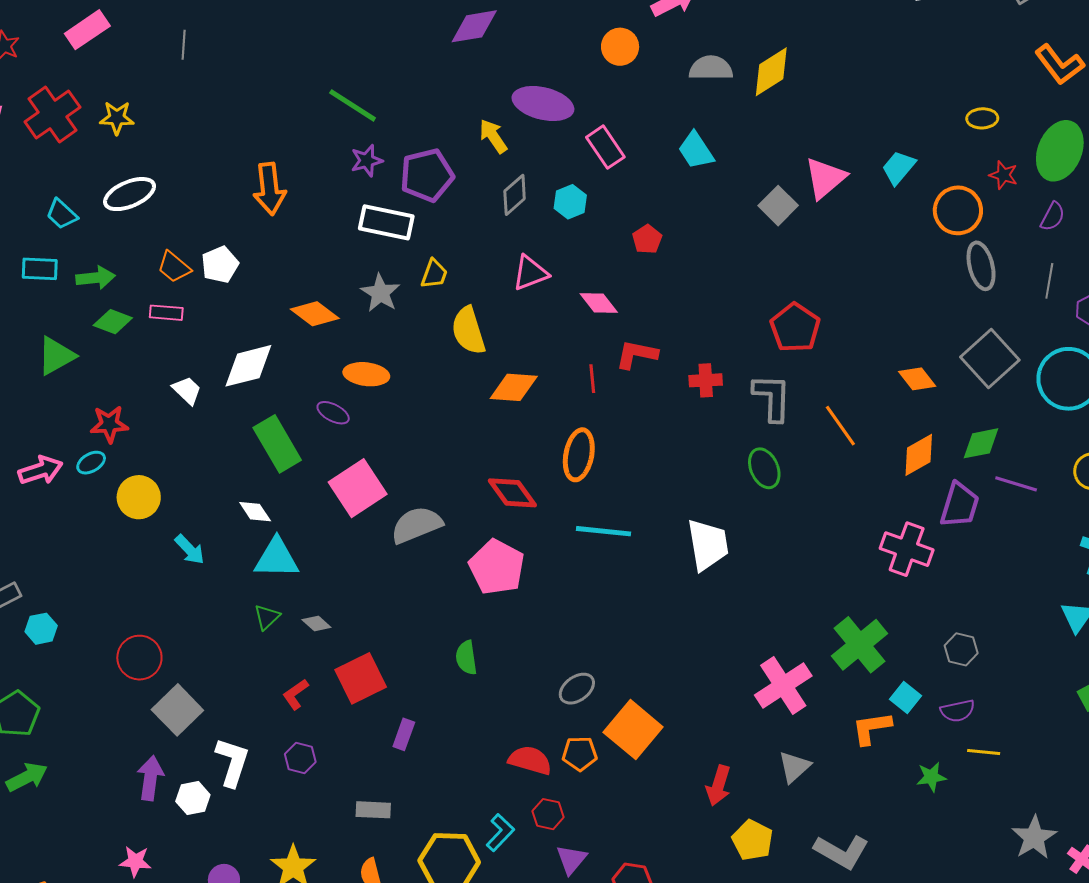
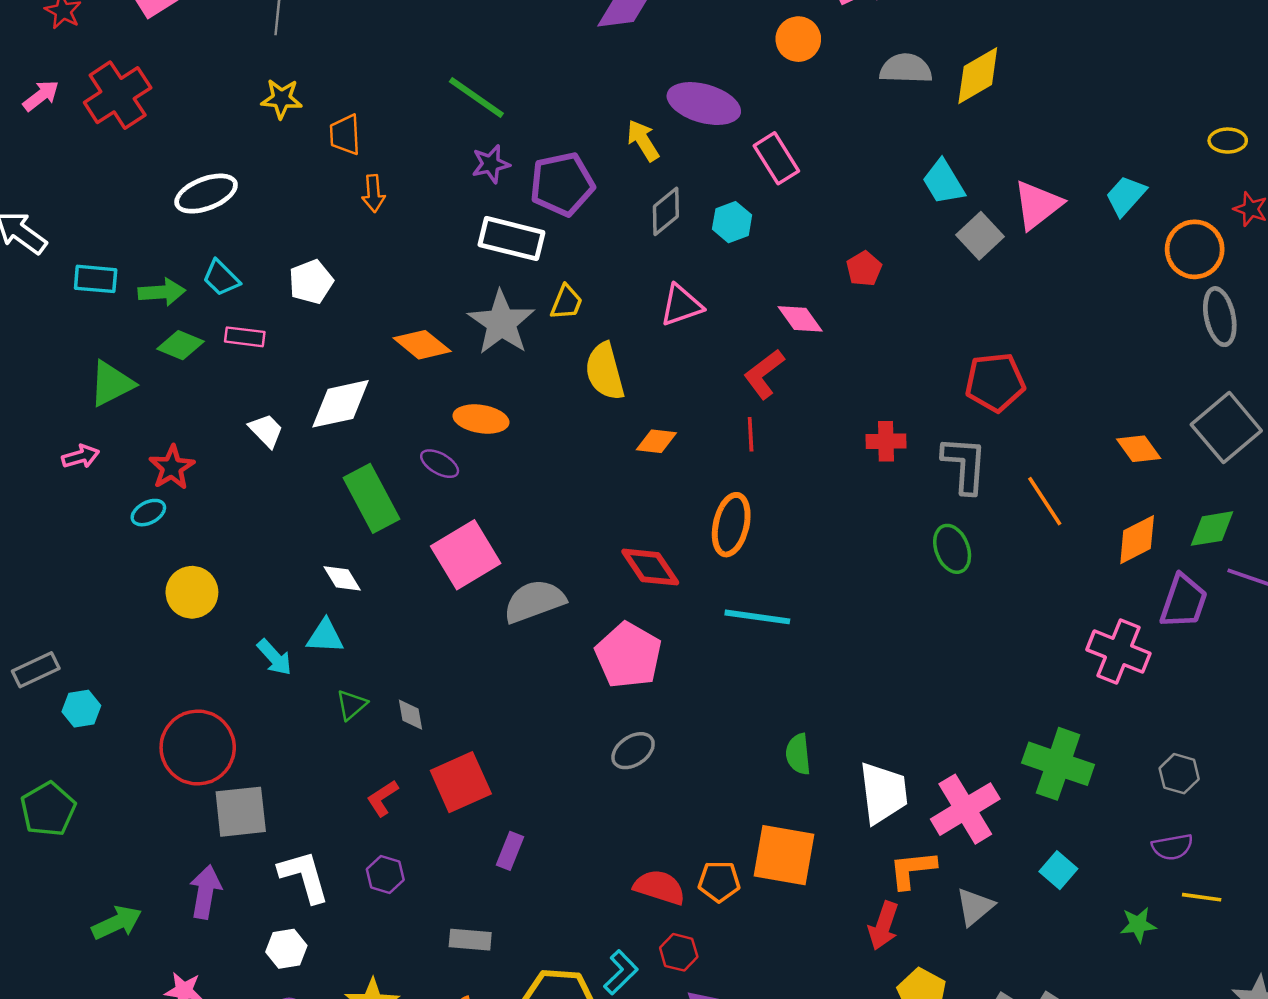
yellow star: (117, 118) -> (281, 99), moved
cyan trapezoid: (696, 150) -> (943, 182), moved
orange arrow: (269, 189) -> (373, 193), size x0.6
cyan trapezoid: (62, 214) -> (221, 278), moved
red pentagon: (647, 239) -> (864, 269), moved
orange trapezoid: (174, 267) -> (345, 135), moved, turned 45
gray star: (380, 293) -> (501, 323), size x1.4
pink diamond: (599, 303) -> (800, 319), moved
red pentagon: (795, 328) -> (995, 382), turned 30
red L-shape: (637, 354) -> (764, 374), moved, turned -51
orange diamond: (514, 387) -> (656, 441), size x0.7
red star: (109, 424) -> (172, 467), turned -30
pink arrow: (40, 470) -> (81, 456), moved, size x0.7
yellow circle: (139, 497) -> (192, 592), moved
white trapezoid: (708, 545) -> (883, 793), moved
cyan arrow: (190, 550) -> (274, 657), moved
cyan triangle: (277, 558) -> (325, 636), moved, size x0.7
gray diamond: (316, 624) -> (410, 715), turned 36
green cross: (859, 645) -> (1058, 764), turned -34
red circle: (139, 658) -> (198, 747), size x1.4
green semicircle: (466, 658) -> (798, 754), moved
gray ellipse: (577, 689) -> (633, 751), moved
cyan square: (905, 698) -> (1058, 870), moved
gray square: (177, 710) -> (241, 812), turned 36
orange L-shape: (872, 728) -> (912, 870), moved
orange square: (633, 730) -> (784, 855), turned -32
white L-shape: (232, 762) -> (304, 876), turned -36
green arrow: (27, 777) -> (117, 923), moved
white hexagon: (193, 798) -> (286, 949), moved

